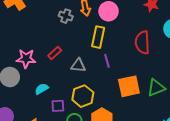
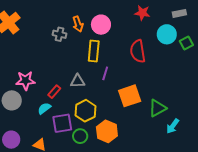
red rectangle: (55, 53) -> (54, 92), moved
purple line: (107, 61) -> (105, 73), turned 40
green triangle: (156, 88) -> (157, 108), moved
purple square: (58, 106) -> (62, 123), size x1.5

